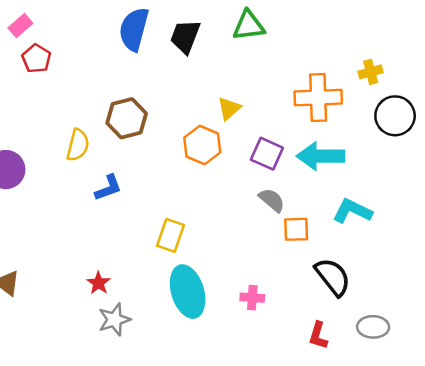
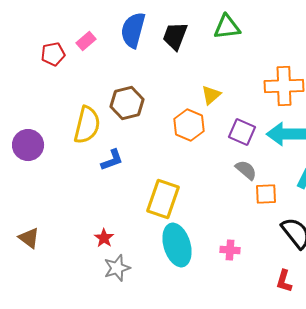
pink rectangle: (20, 26) -> (86, 41), moved
red pentagon: (36, 58) -> (53, 54), turned 30
yellow semicircle: (78, 145) -> (87, 125), size x1.4
yellow rectangle: (171, 235) -> (163, 199), size x1.4

